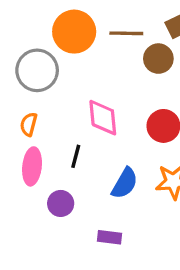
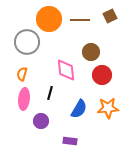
brown circle: (158, 59) -> (91, 52), moved

